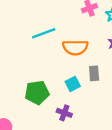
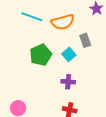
cyan line: (44, 33) -> (32, 17), turned 55
green pentagon: (37, 92) -> (41, 55), moved

